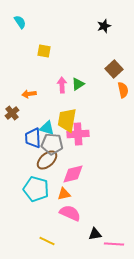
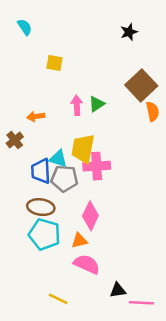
brown square: (114, 69) -> (141, 85), size x1.4
brown ellipse: (47, 160) -> (41, 207), moved, turned 50
pink diamond: (73, 174) -> (90, 216), turned -50

